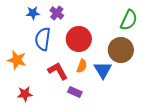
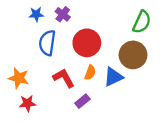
orange star: (17, 60) -> (19, 78), moved
blue triangle: (103, 70) -> (113, 77), turned 36
purple rectangle: (75, 92) -> (82, 101), turned -64

